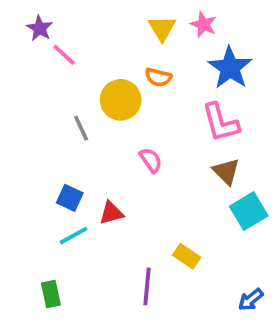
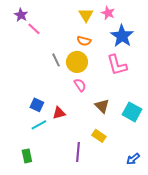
yellow circle: (121, 100) -> (77, 62), moved
gray line: (81, 128) -> (56, 60), moved
brown triangle: (226, 171) -> (102, 106), moved
cyan square: (249, 211) -> (132, 112), turned -30

